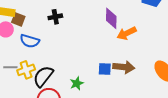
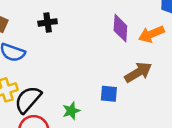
orange arrow: (127, 33) -> (151, 34), moved
brown arrow: (124, 67) -> (138, 72), moved, turned -40

